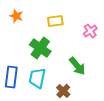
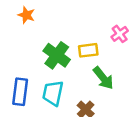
yellow rectangle: (55, 21) -> (88, 50), moved

